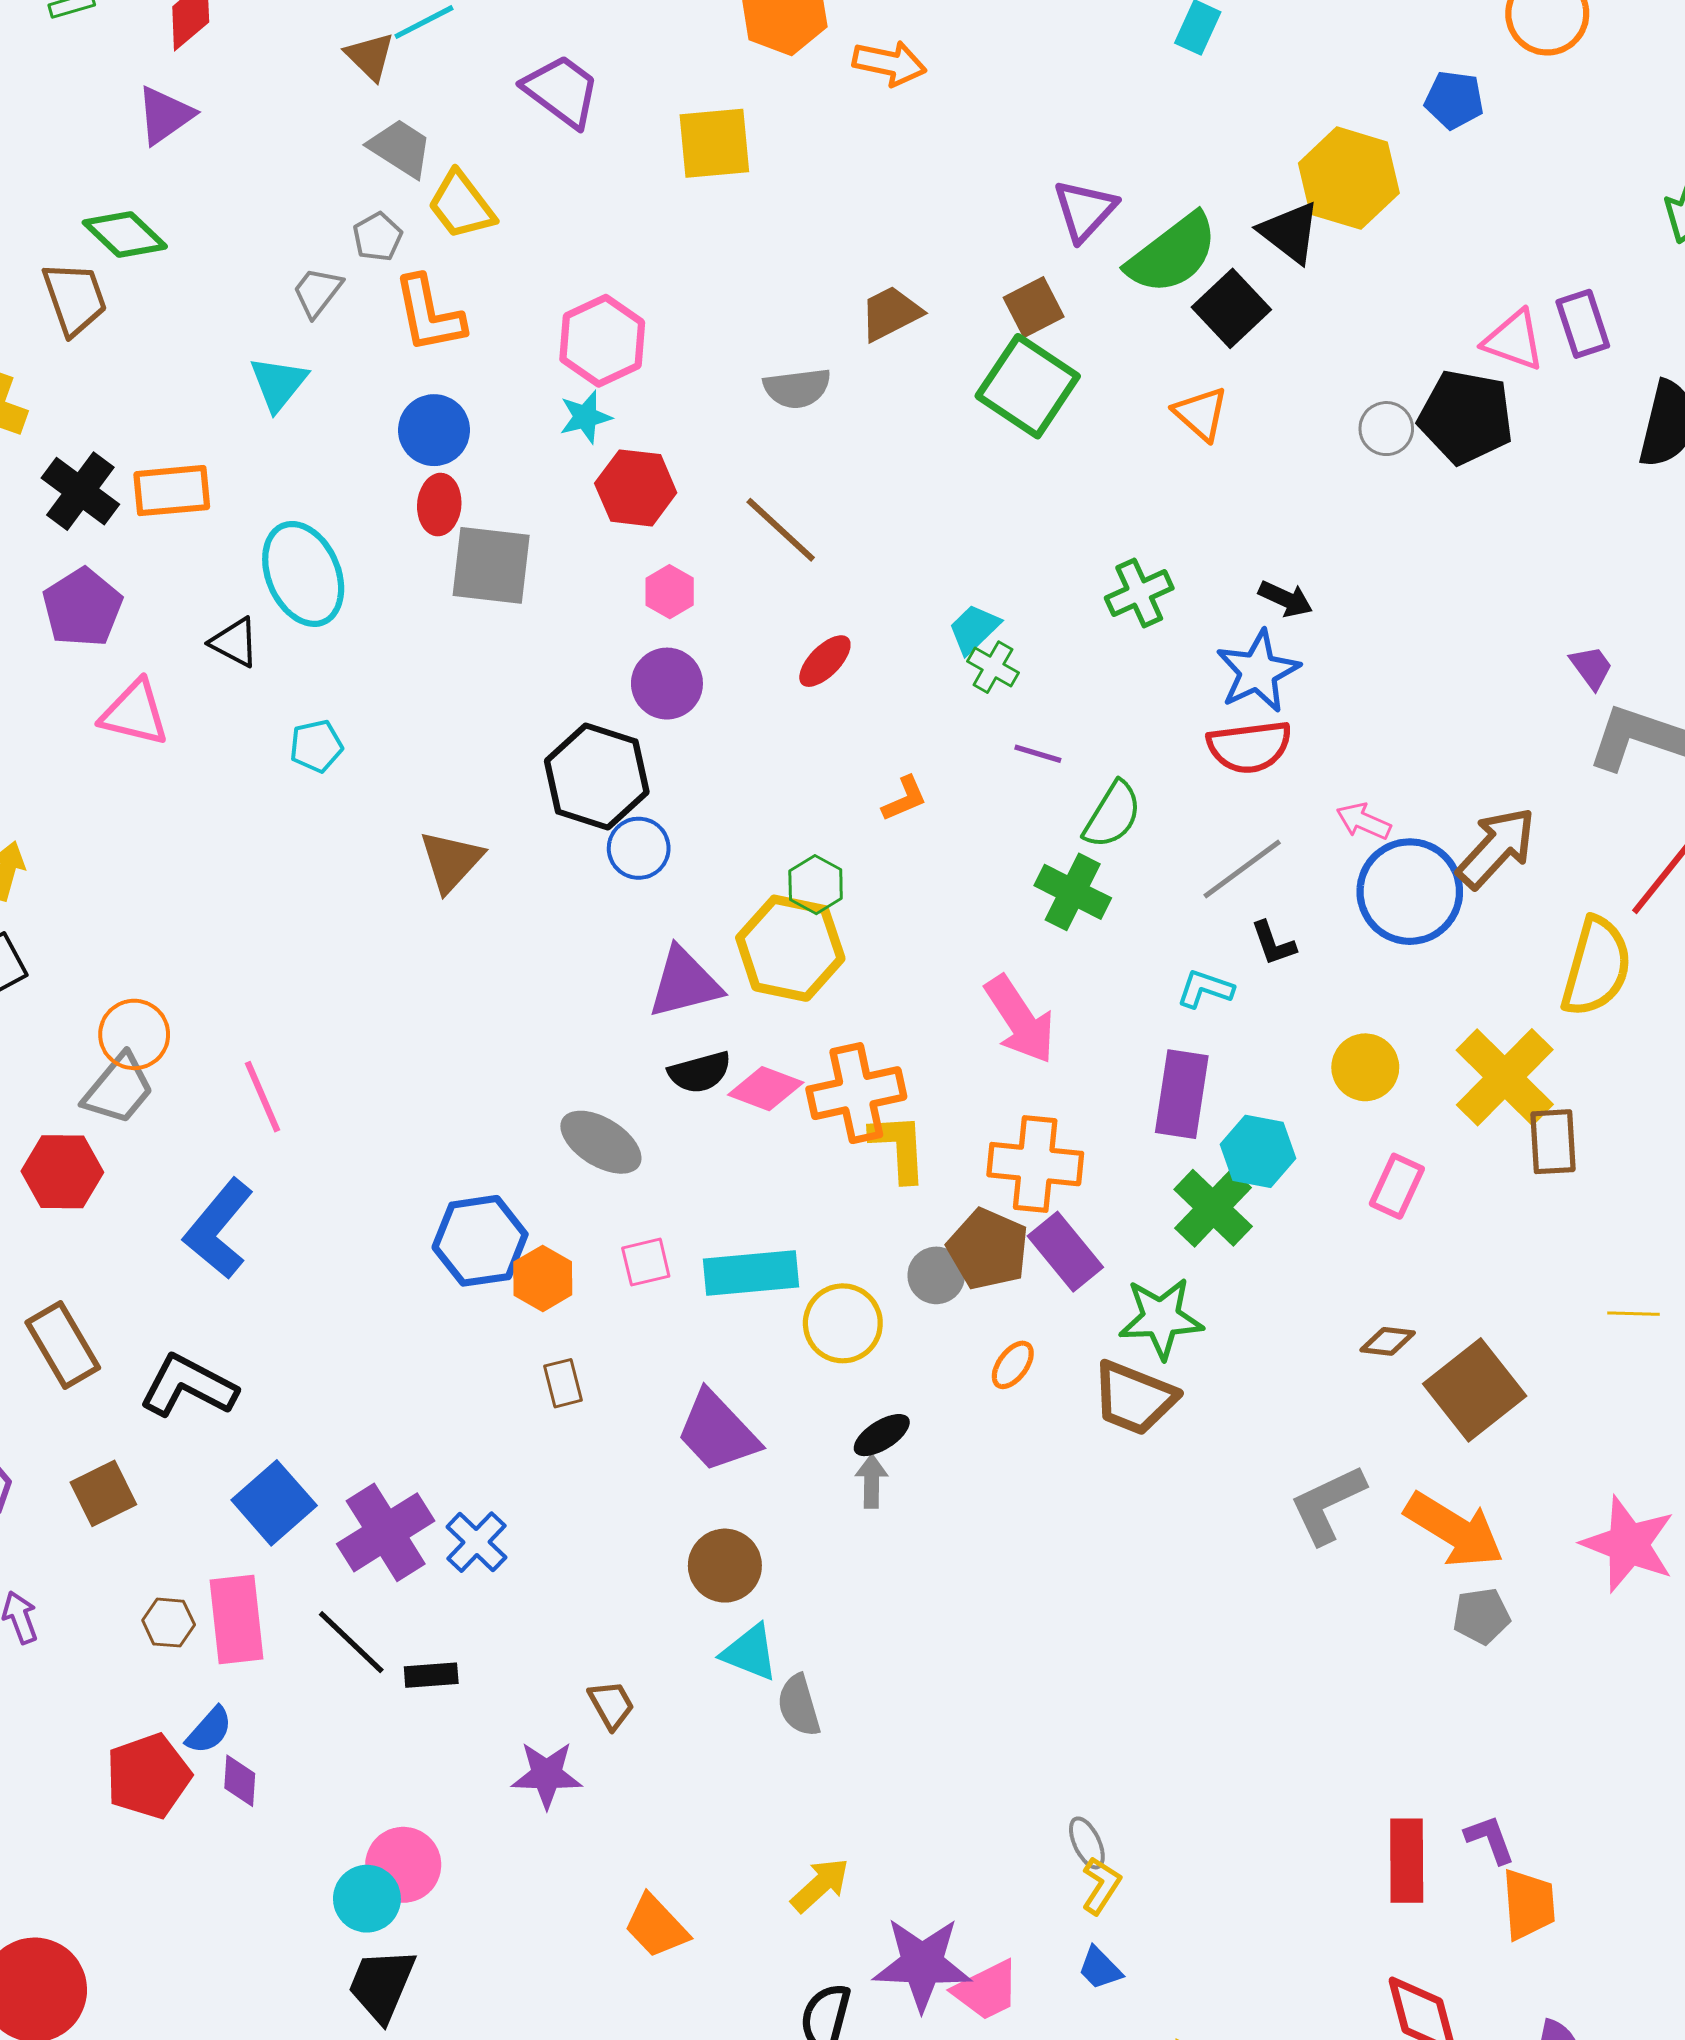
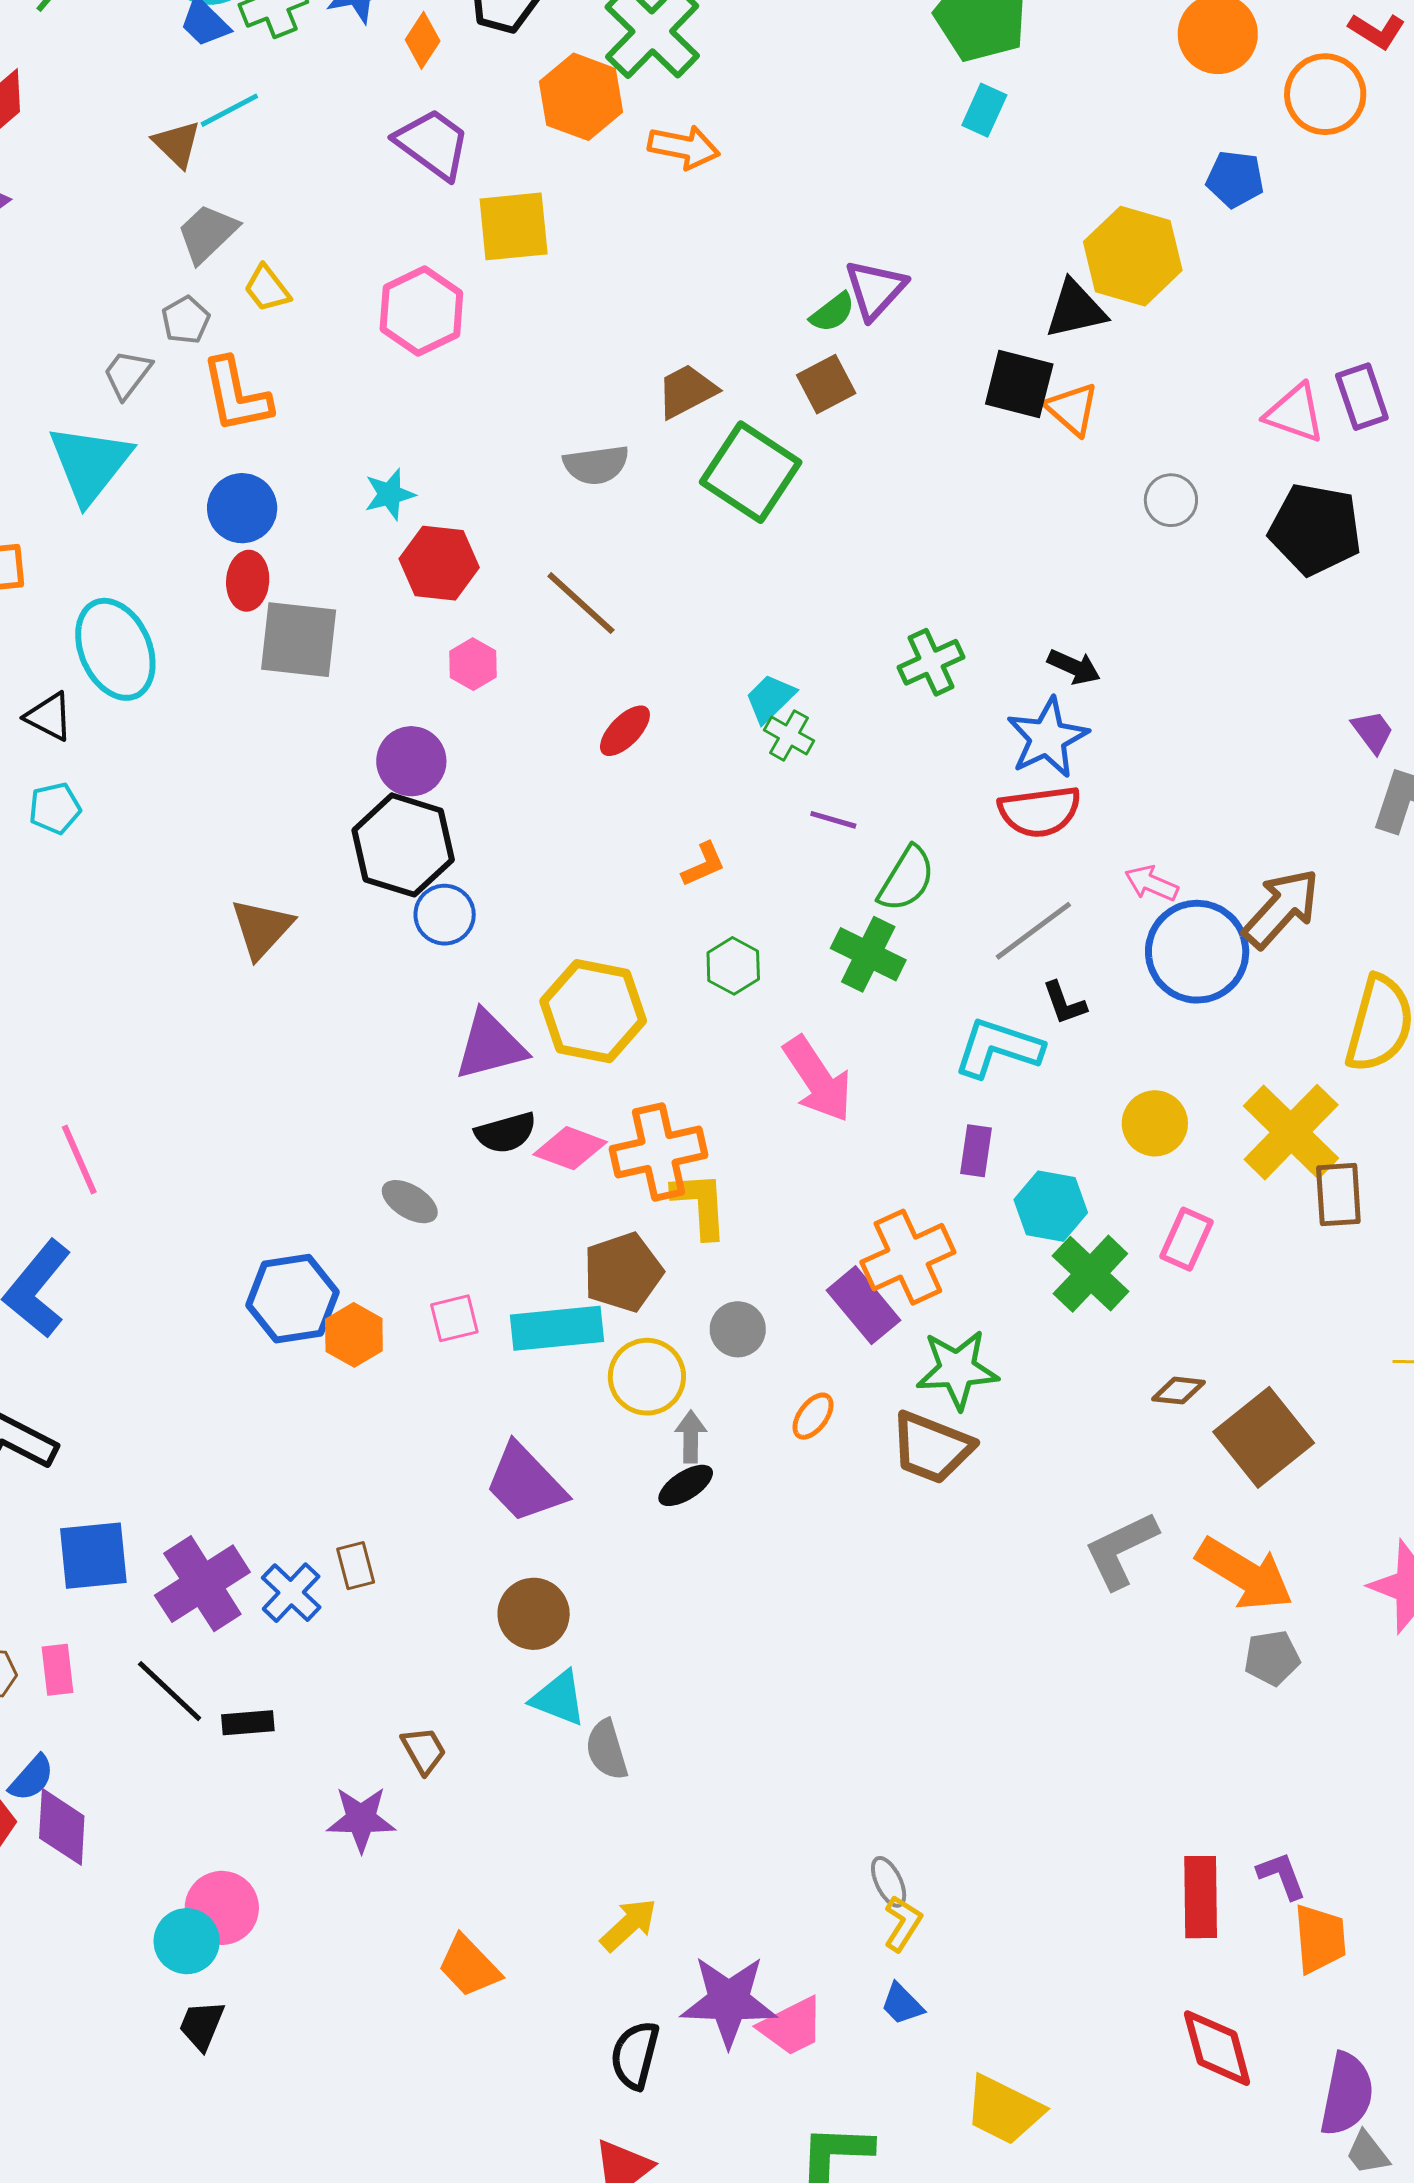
purple trapezoid: (562, 91) -> (433, 144), moved
gray trapezoid: (400, 148) -> (207, 233), turned -76
yellow trapezoid: (461, 205) -> (267, 288), size x0.7
black triangle: (1290, 232) -> (1076, 309), turned -50
green semicircle: (1172, 254) -> (833, 312), moved, size x0.5
black square: (1231, 308) -> (1019, 384), turned -32
pink hexagon: (602, 341) -> (421, 311), moved
cyan triangle: (278, 383) -> (90, 464), size x1.5
green square: (1028, 386) -> (751, 472), moved
orange triangle: (1201, 414) -> (1072, 409), moved
black pentagon: (1466, 417) -> (1315, 529), moved
purple circle: (667, 684) -> (411, 761), moved
cyan pentagon: (316, 746) -> (55, 808), moved
green hexagon: (816, 885) -> (733, 966), moved
cyan L-shape: (1205, 989) -> (998, 1048), size x1.6
purple rectangle: (1182, 1094) -> (976, 1151), size x0.6
gray ellipse: (601, 1142) -> (410, 1202), size x0.7
orange cross: (1035, 1164) -> (908, 1257), moved, turned -30
green cross: (1213, 1208) -> (1090, 1274), moved
brown pentagon: (988, 1249) -> (623, 1272), moved, turned 30
brown rectangle: (563, 1383) -> (356, 1566), moved
gray arrow: (872, 1481) -> (691, 1437), moved
blue square: (274, 1503) -> (93, 1556), turned 36
pink rectangle: (236, 1619) -> (57, 1670), size x0.6
purple diamond: (240, 1781) -> (62, 1827), size x1.5
black trapezoid: (382, 1985) -> (202, 2025), size x0.7

